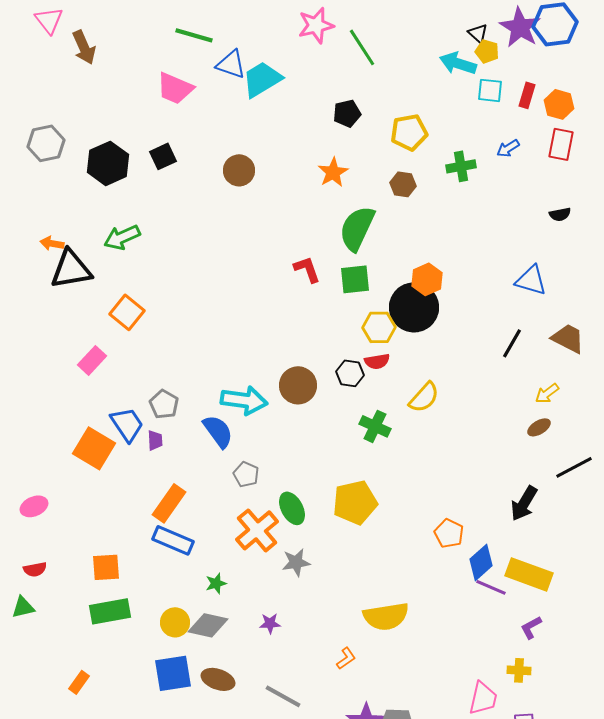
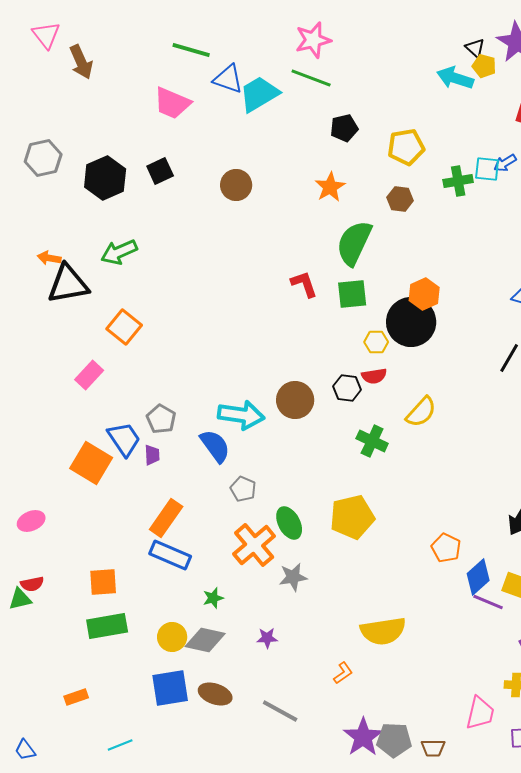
green line: (362, 47) -> (311, 78), moved, turned -36
cyan square: (490, 90) -> (487, 169), moved
yellow hexagon: (379, 327) -> (376, 342), size x0.7
green triangle: (23, 607) -> (20, 599), moved
orange rectangle: (79, 682) -> (76, 697), turned 35

